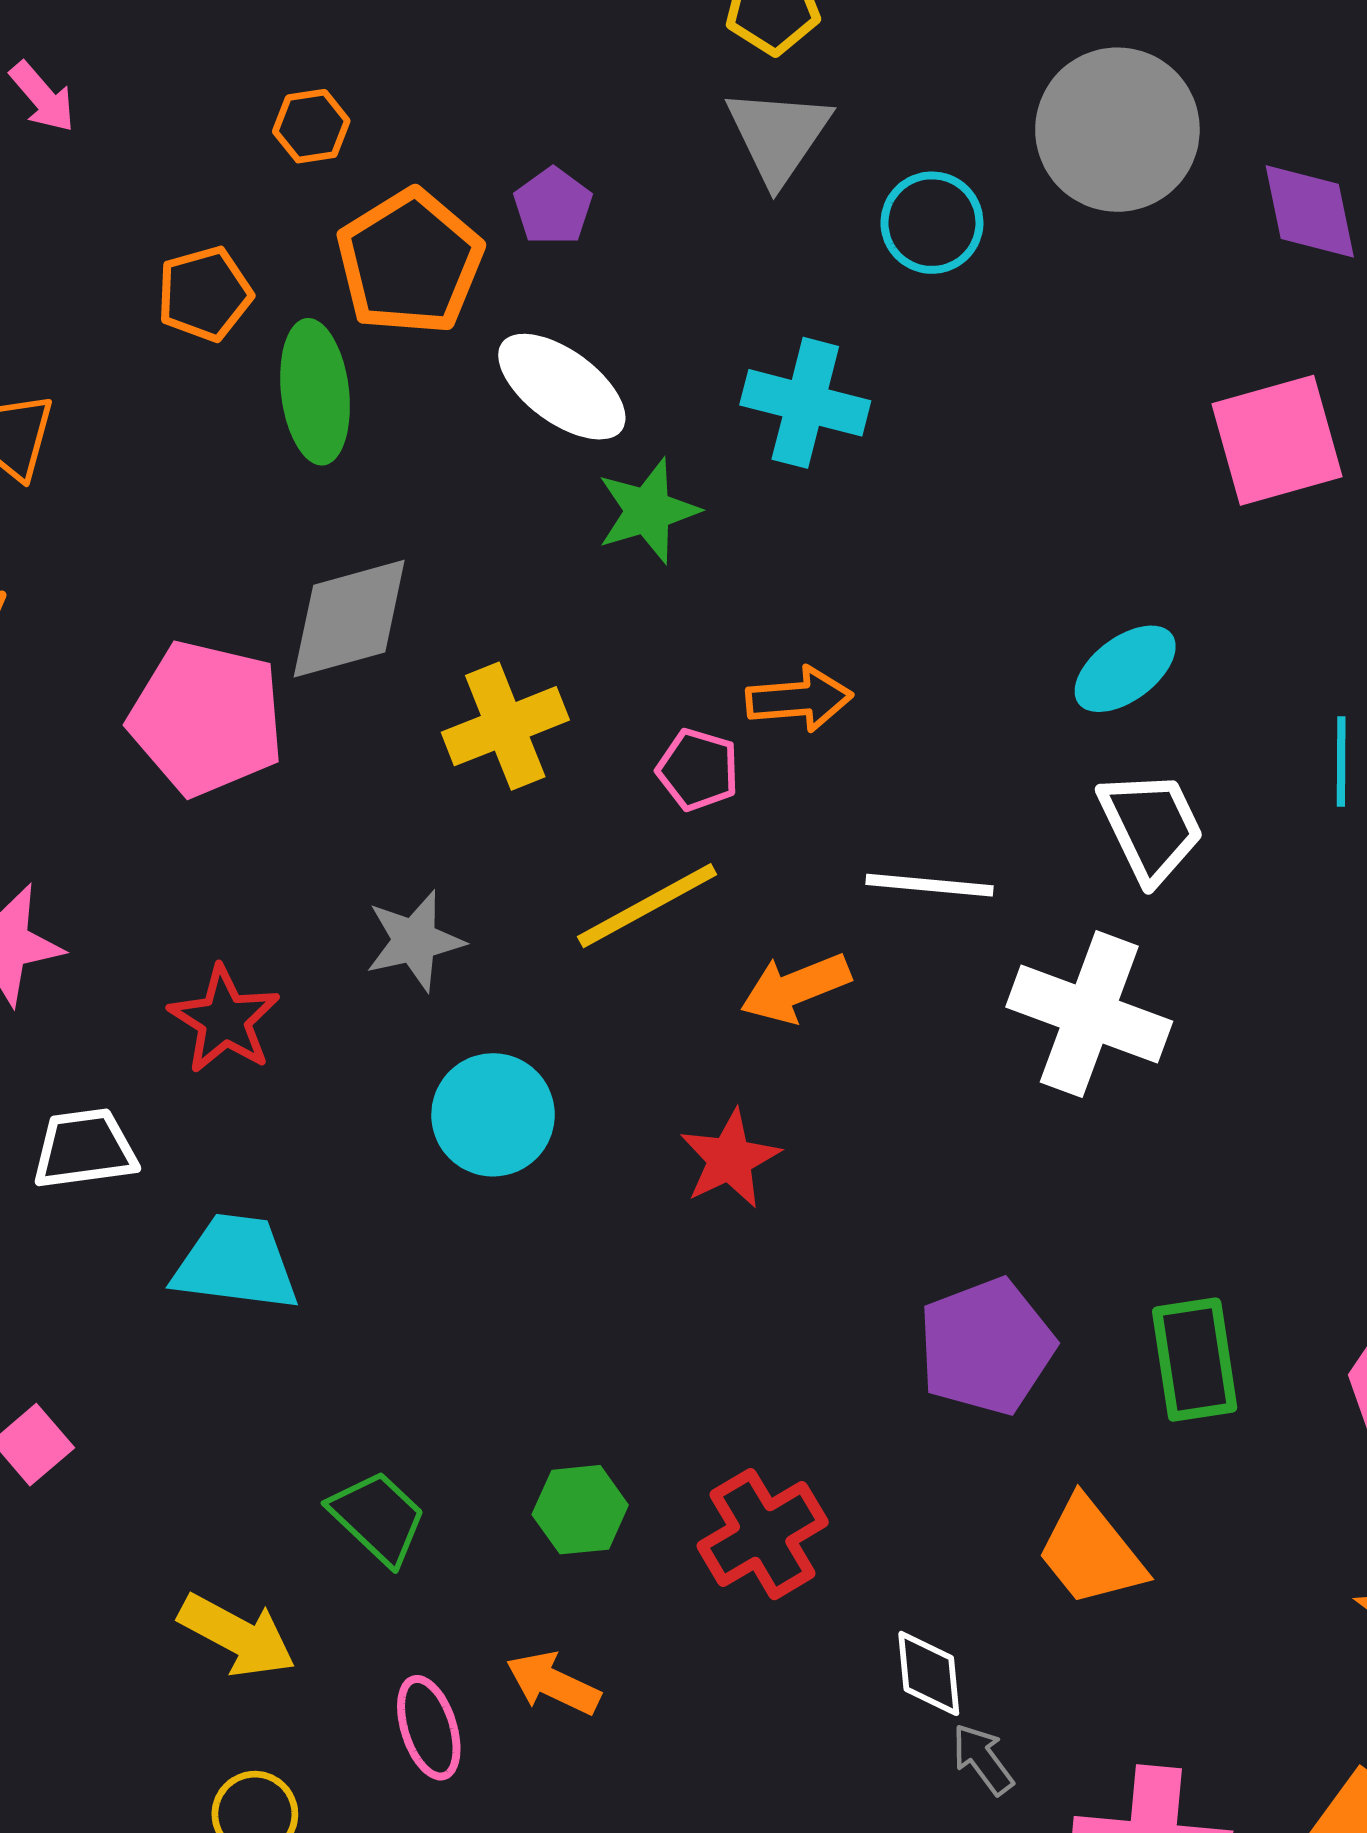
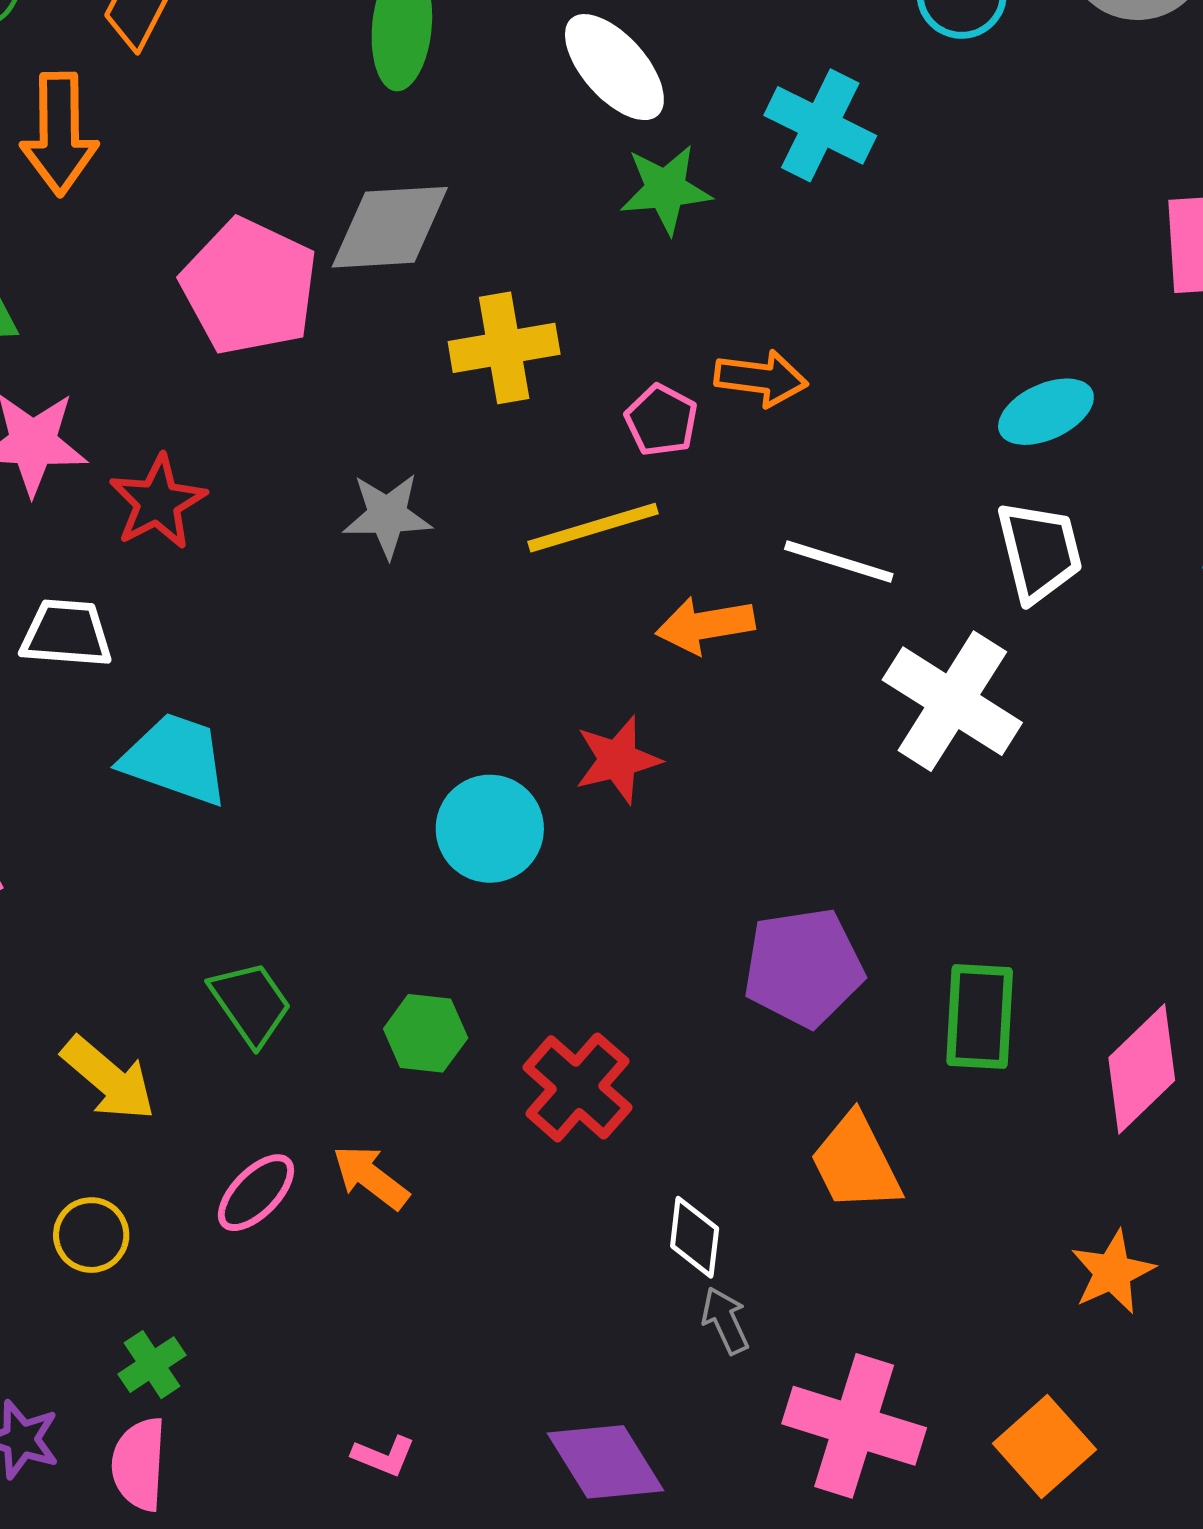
red star: (224, 1020) -> (158, 502), moved
cyan circle: (493, 1115) -> (490, 829), moved
red cross: (763, 1534) -> (577, 1087), turned -30
pink ellipse: (429, 1728) -> (256, 1193), turned 50

